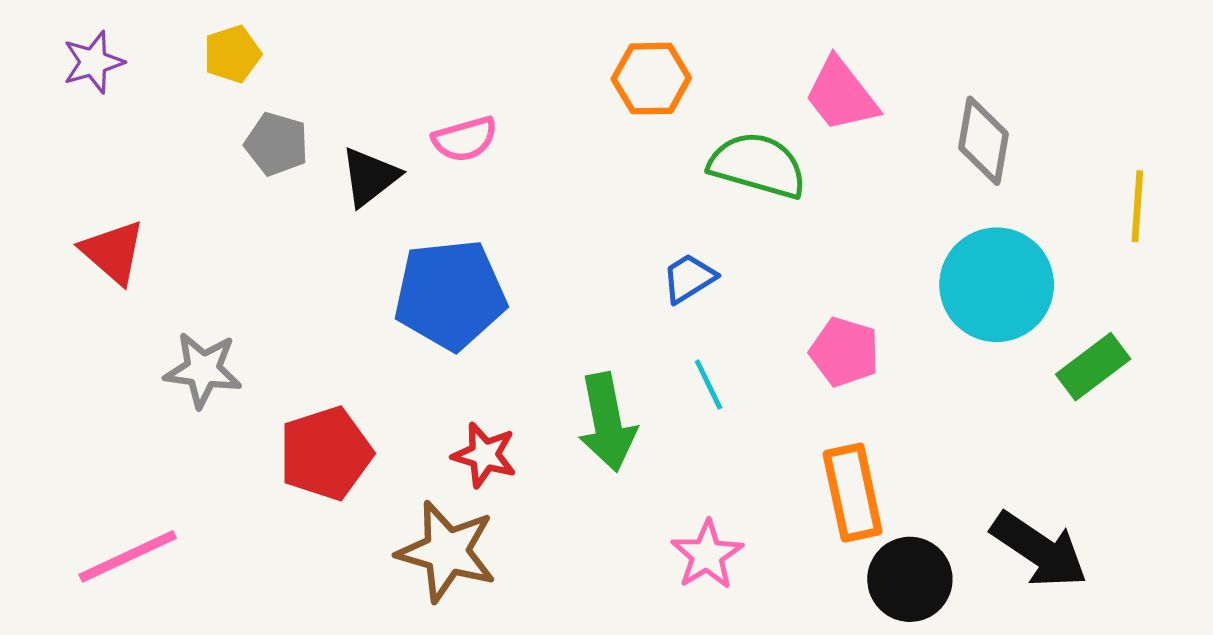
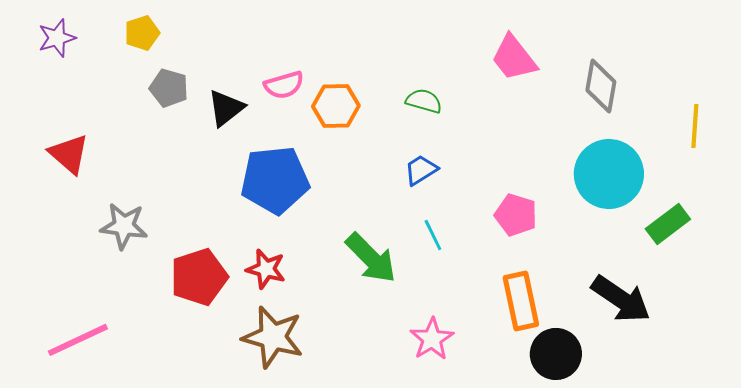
orange hexagon: (651, 79) -> (336, 106), moved
green semicircle: (758, 165) -> (424, 101), moved, size x0.6
green arrow: (607, 422) -> (371, 258), turned -34
red star: (484, 455) -> (266, 269), moved
black arrow: (1039, 550) -> (621, 299), moved

